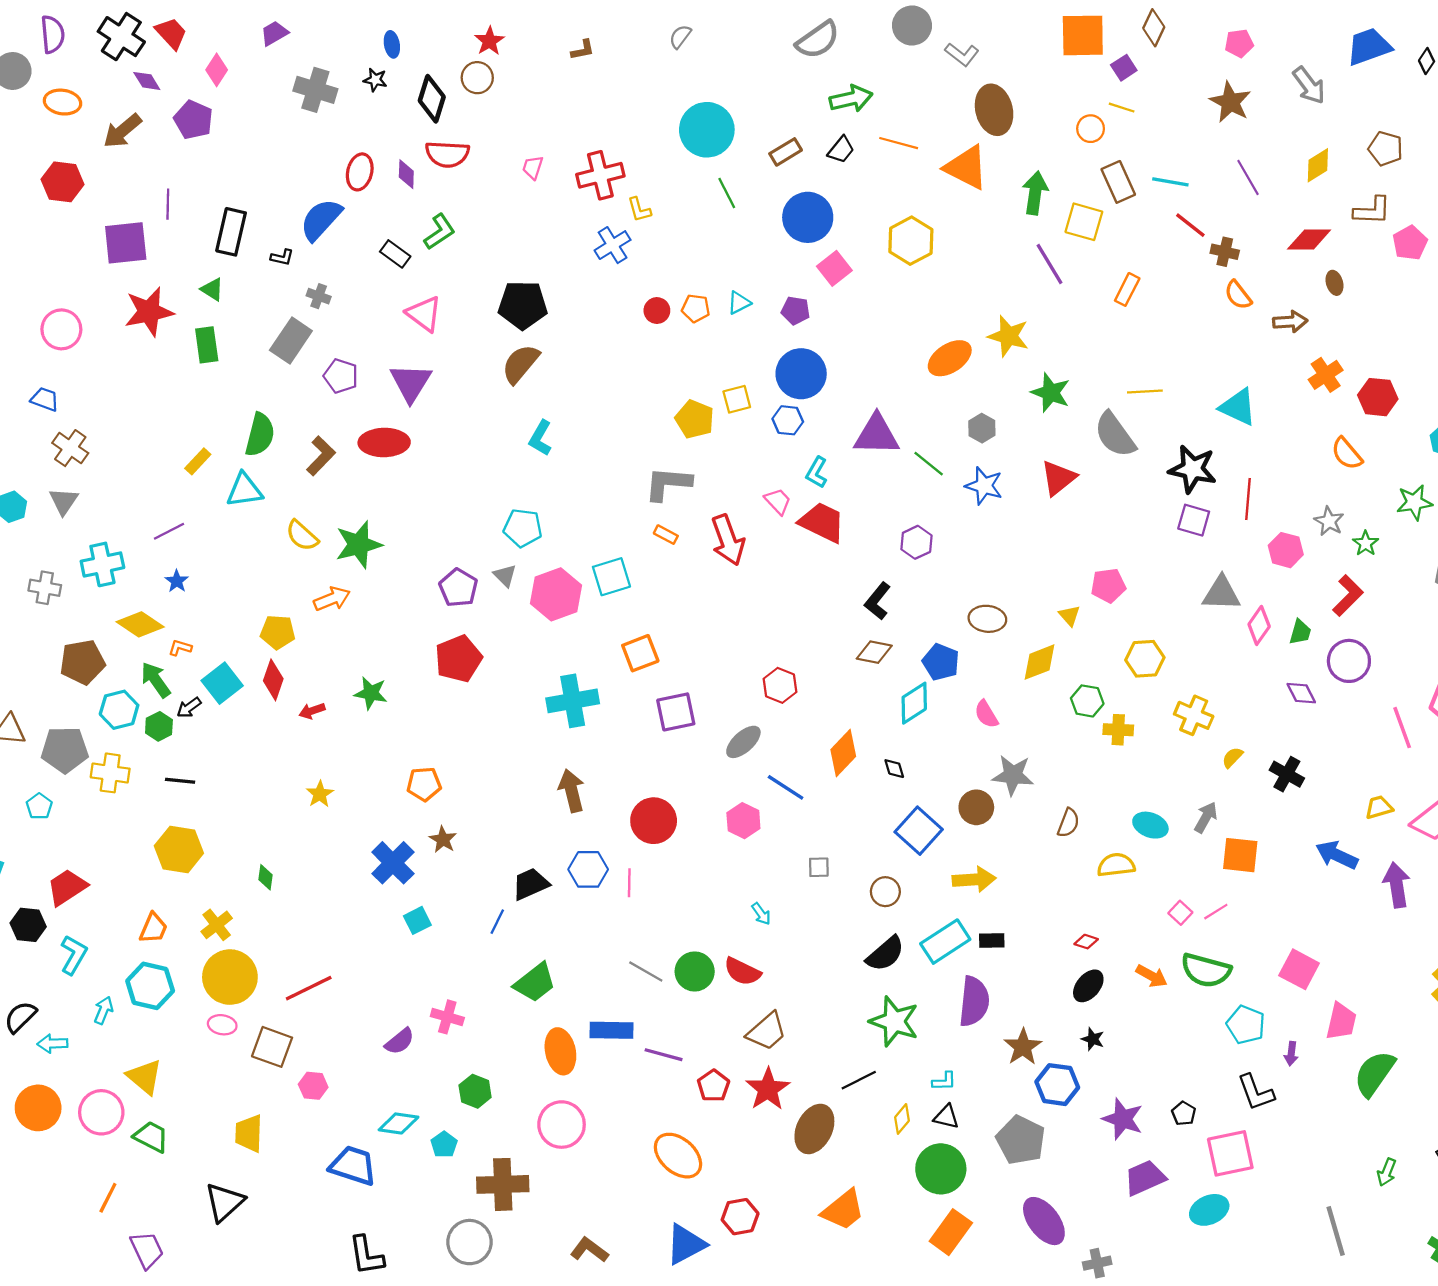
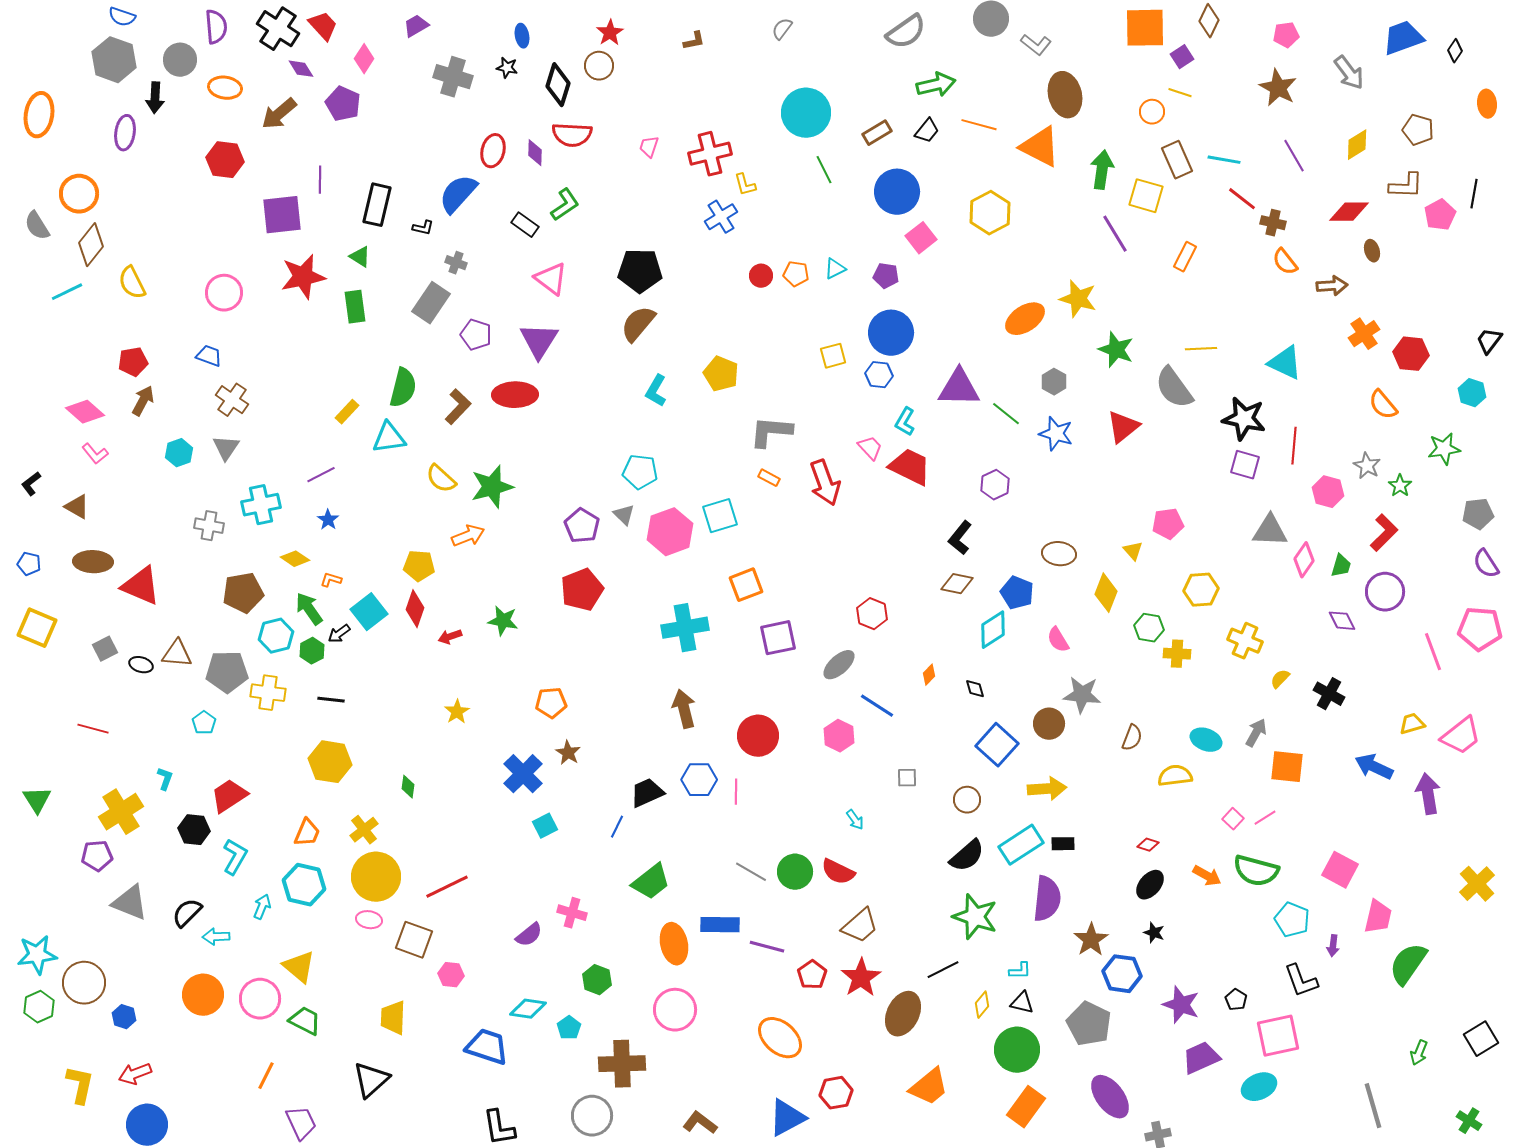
yellow pentagon: (695, 419) -> (721, 374), moved
yellow diamond: (140, 624) -> (295, 559), size x0.7
yellow diamond: (1040, 662) -> (1106, 593), turned -48
orange diamond: (843, 753) -> (929, 675), size x0.5

